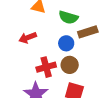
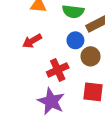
brown circle: (70, 65) -> (91, 56), moved

